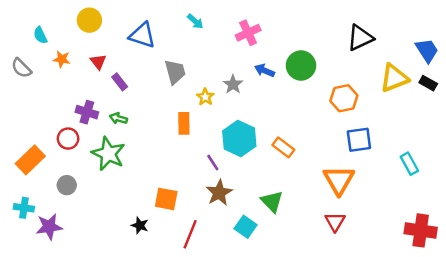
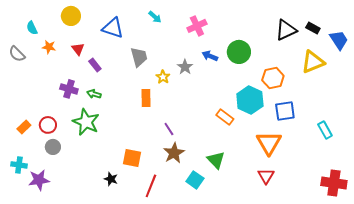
black rectangle: (428, 83) -> (313, 28), moved
red circle: (68, 139) -> (48, 125), moved
cyan hexagon: (239, 139) -> (250, 100), moved
orange rectangle: (30, 160) -> (24, 127), size x0.6

